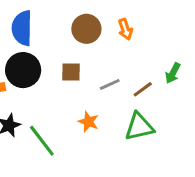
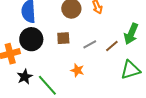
green arrow: (173, 73) -> (131, 34), size x1.5
green triangle: (139, 127) -> (130, 70), moved

